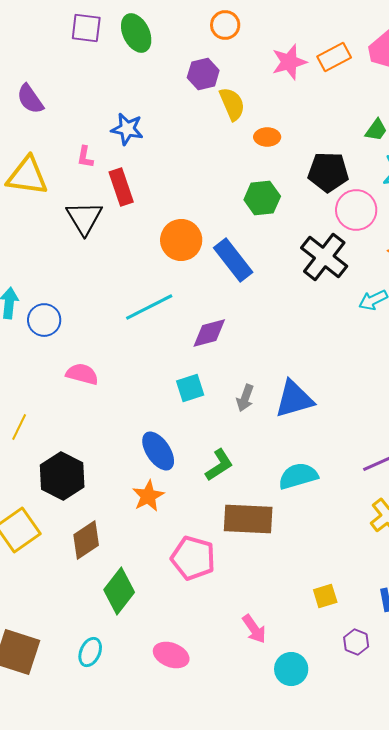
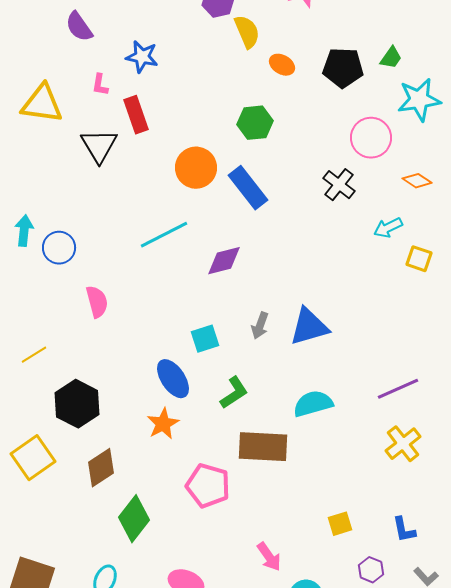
purple semicircle: (30, 99) -> (79, 27), moved
orange ellipse: (267, 137) -> (282, 65), turned 30
black pentagon: (328, 172) -> (343, 68), moved
green hexagon: (262, 198) -> (255, 123), moved
black cross: (324, 257) -> (339, 185), size x0.7
pink semicircle: (82, 374) -> (97, 302), turned 60
cyan square: (190, 388) -> (205, 339), moved
yellow line: (19, 427) -> (34, 355), turned 32

